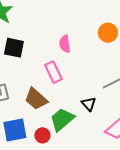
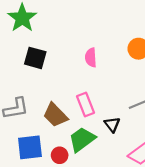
pink rectangle: (53, 72) -> (85, 104), moved

